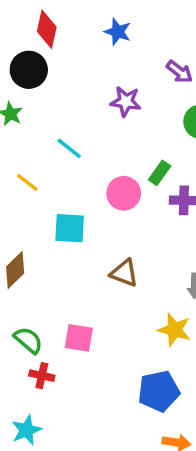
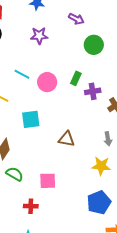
purple star: (126, 102) -> (39, 36), moved
pink circle: (124, 193) -> (47, 82), moved
green semicircle: (28, 340) -> (15, 174), moved

